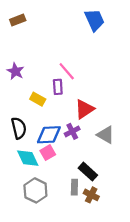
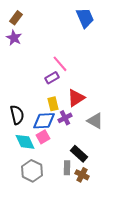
brown rectangle: (18, 20) -> (16, 18), turned -32
purple star: (15, 71) -> (14, 38), moved
purple rectangle: (58, 87) -> (52, 78), turned 64
yellow rectangle: (38, 99) -> (53, 104), moved, turned 48

